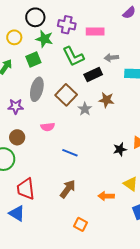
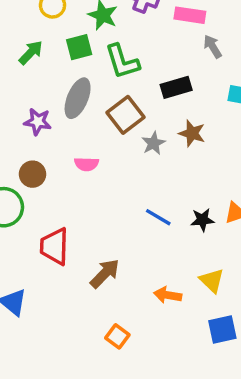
green L-shape: (73, 56) -> (122, 62), moved
gray arrow: (111, 58) -> (213, 46), moved, turned 56
blue line: (70, 153) -> (158, 217), moved
red trapezoid: (26, 189) -> (54, 246), moved

